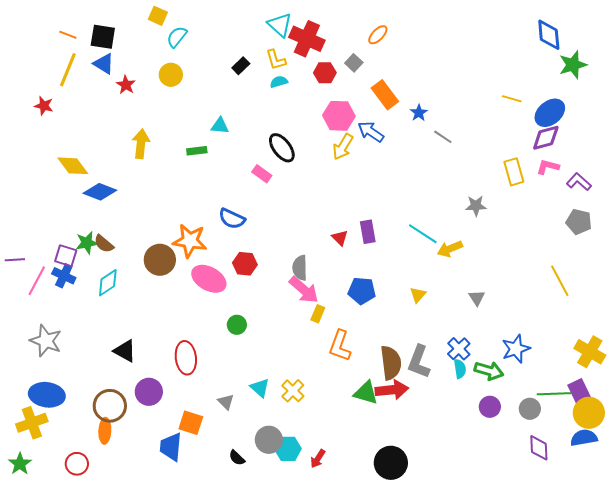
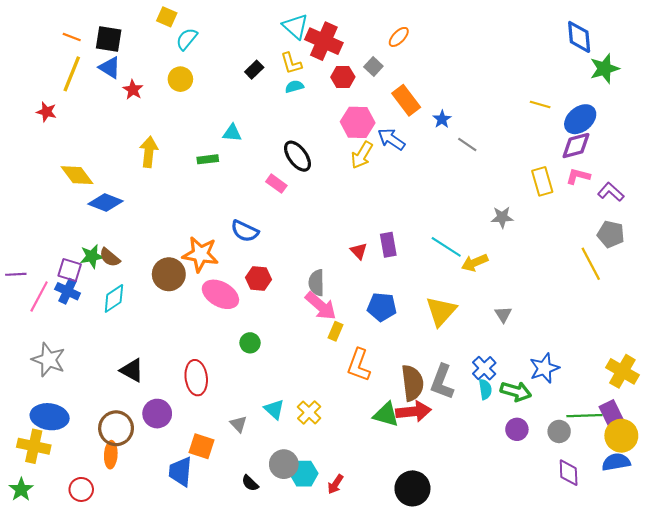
yellow line: (560, 281) -> (591, 264), moved
yellow triangle: (418, 295) -> (441, 311), size x1.8
yellow cross: (32, 423) -> (34, 446), turned 32

